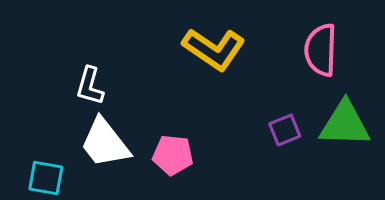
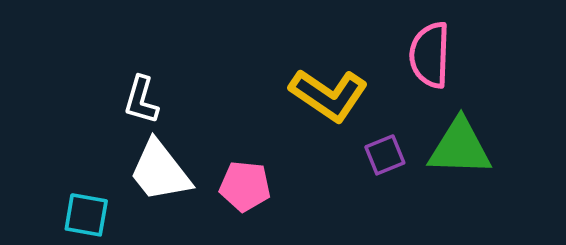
yellow L-shape: (214, 49) -> (329, 95), moved

